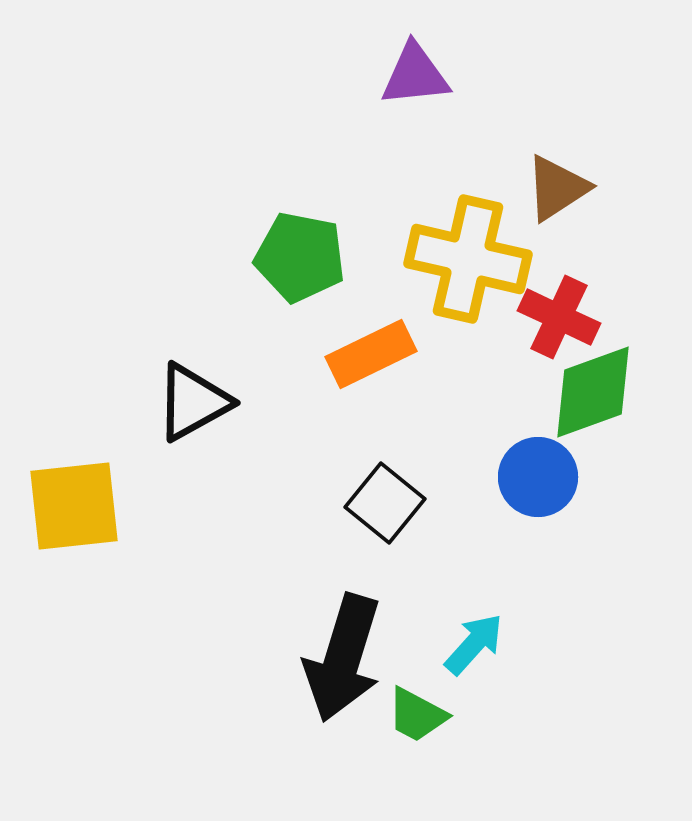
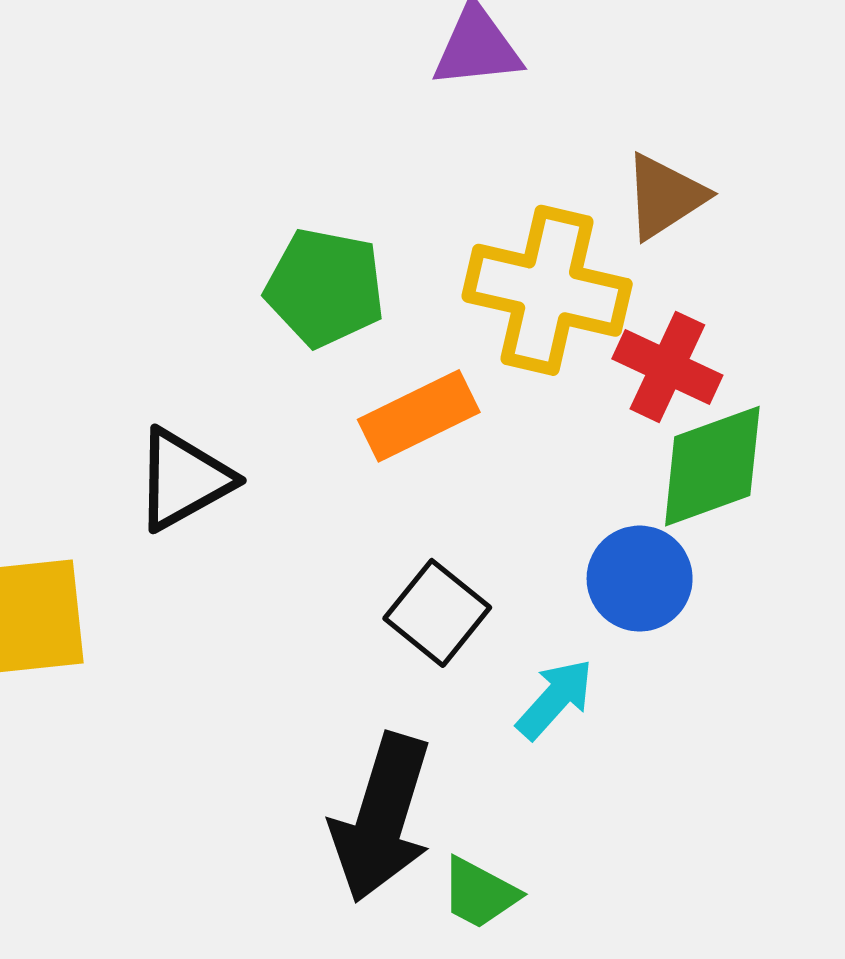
cyan arrow: (474, 644) -> (555, 699), moved

